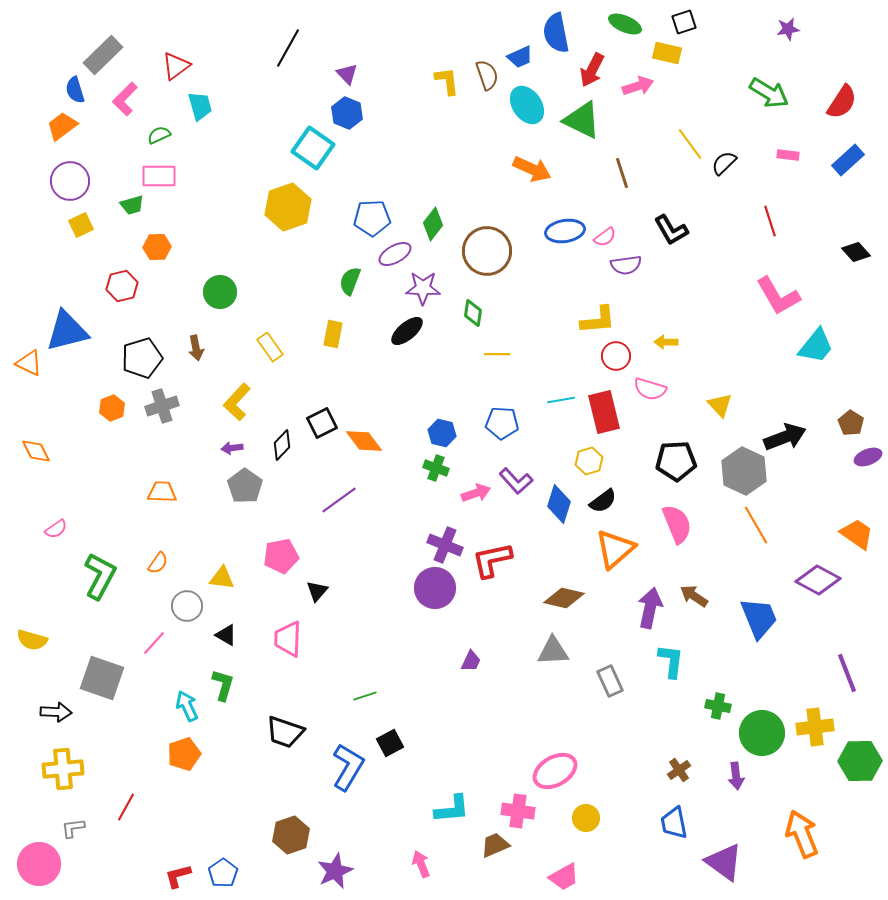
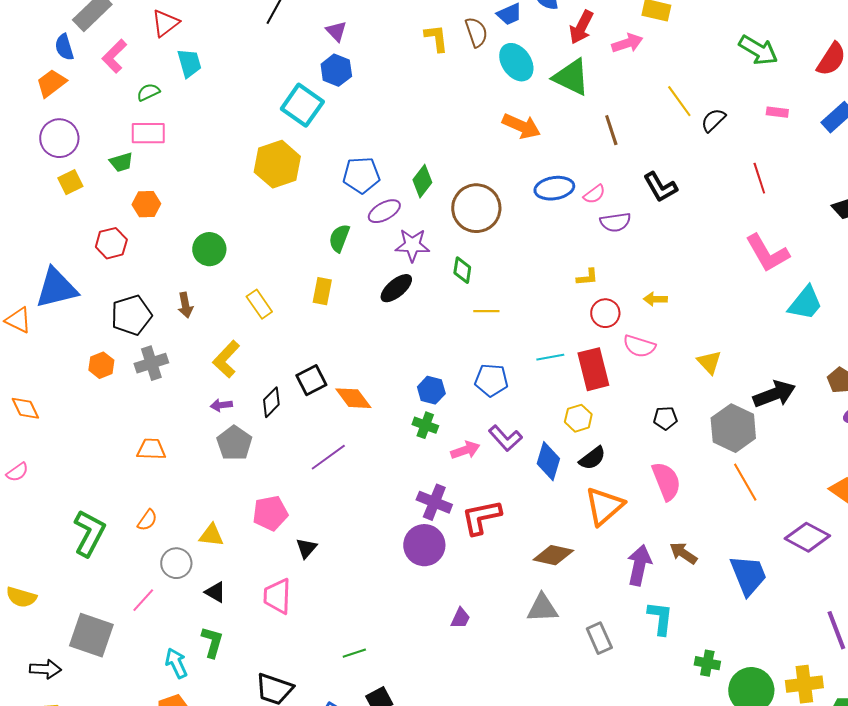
yellow L-shape: (598, 320) -> (587, 277), size x0.6
black pentagon: (676, 461) -> (665, 418), size x0.6
pink semicircle: (56, 529) -> (17, 472), moved

